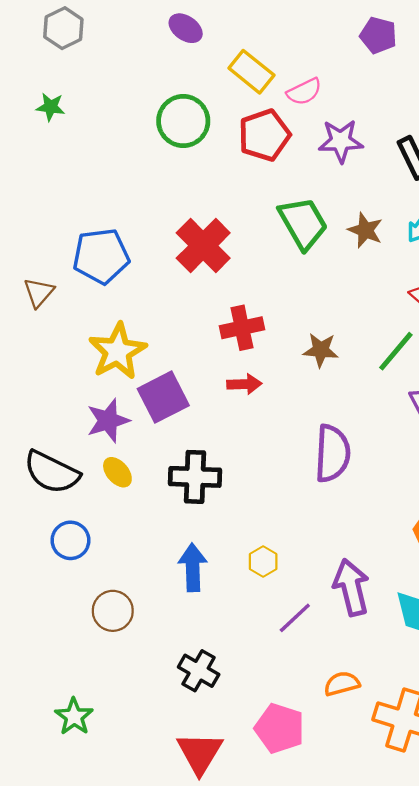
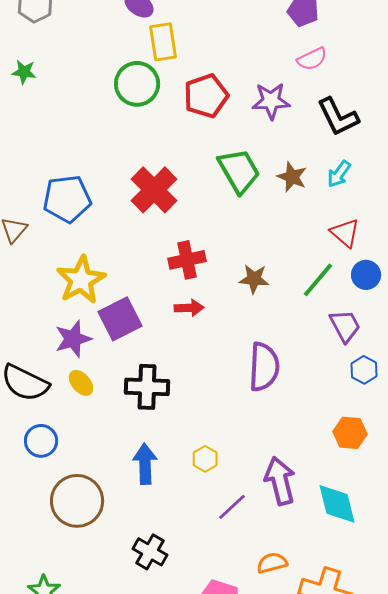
yellow rectangle: (251, 72) -> (163, 42), moved, turned 42
pink semicircle: (304, 92) -> (312, 59), moved
brown circle: (113, 611) -> (77, 501), size x1.5

